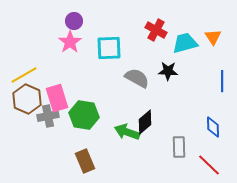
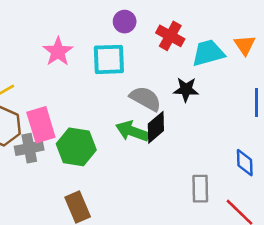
purple circle: (74, 21) -> (125, 22), moved
black diamond: (145, 122) -> (156, 127), moved
green arrow: (127, 132) -> (132, 131), moved

